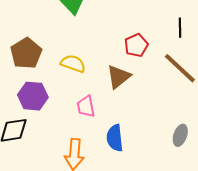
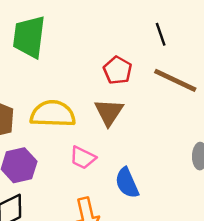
yellow semicircle: (73, 64) -> (53, 114), size x1.5
pink trapezoid: (86, 106) -> (83, 158), turned -35

